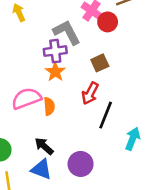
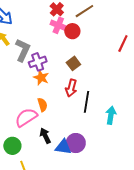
gray L-shape: (67, 32) -> (23, 50), moved, turned 65
pink semicircle: (26, 98) -> (26, 117), moved
black arrow: (44, 146) -> (45, 136), turned 35
blue triangle: (41, 169) -> (63, 147), moved

